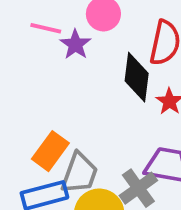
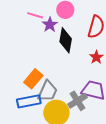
black diamond: (137, 77) -> (66, 40), moved

